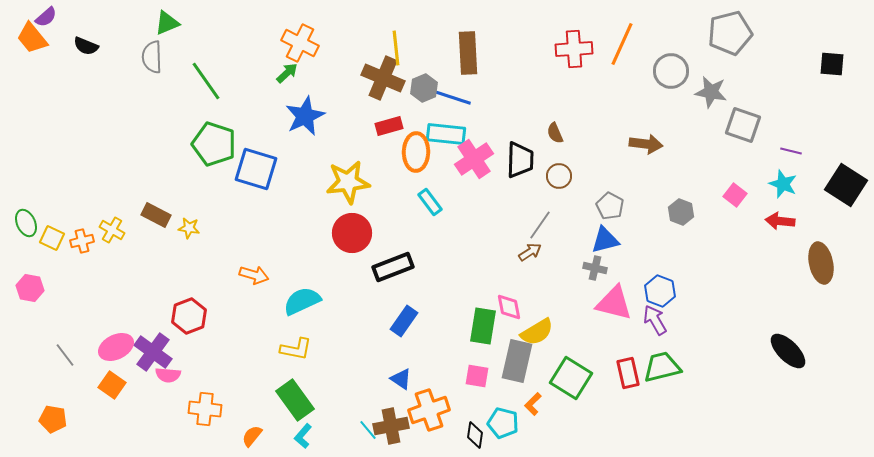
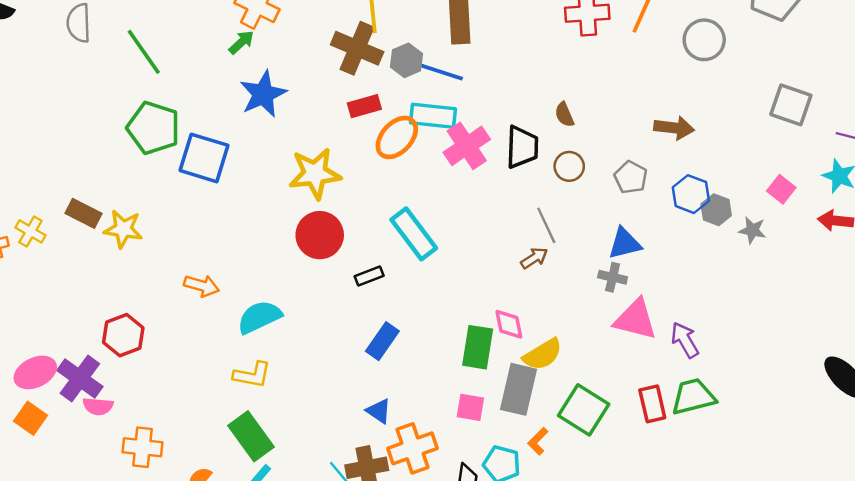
gray star: (711, 92) -> (752, 230), moved, size x0.7
orange ellipse: (416, 152) -> (397, 137), turned 42
cyan rectangle: (430, 202) -> (414, 234), moved, size x1.6
gray pentagon: (610, 206) -> (631, 177), moved
gray line: (540, 225) -> (546, 225), turned -60
yellow star: (189, 228) -> (123, 229), size x1.5
black rectangle: (393, 267) -> (369, 276), size x0.6
blue hexagon: (660, 291) -> (691, 194), moved

